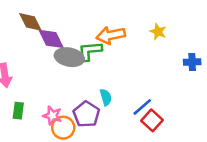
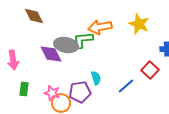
yellow star: (158, 32) -> (139, 24), size x1.5
purple diamond: (51, 39) -> (51, 54), moved
purple pentagon: (86, 114) -> (80, 92), turned 30
red square: (152, 120) -> (150, 70), moved

